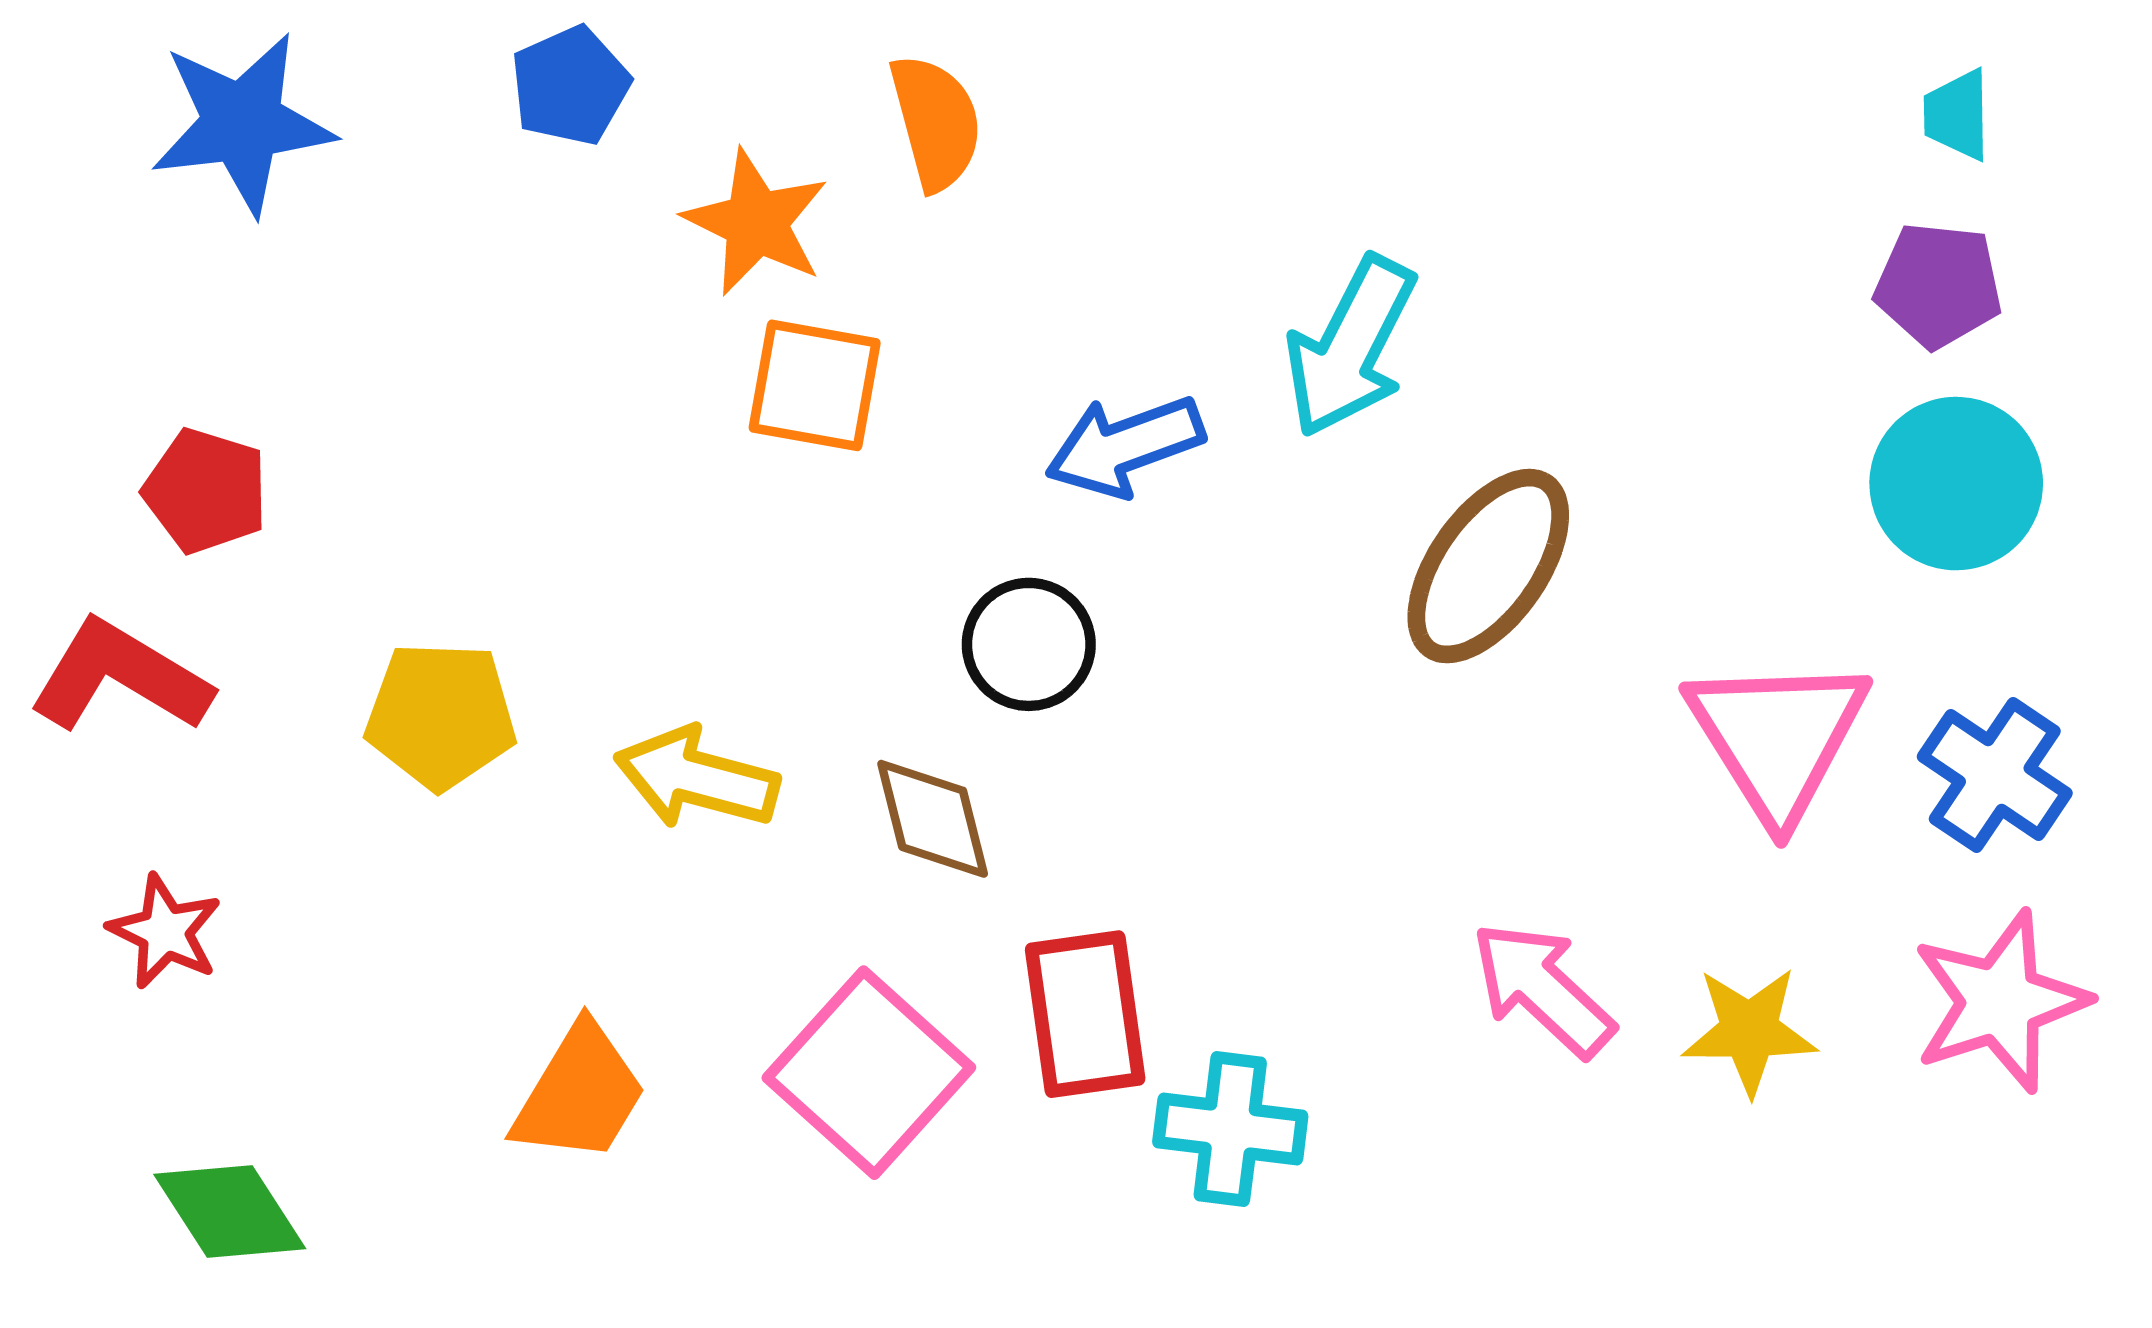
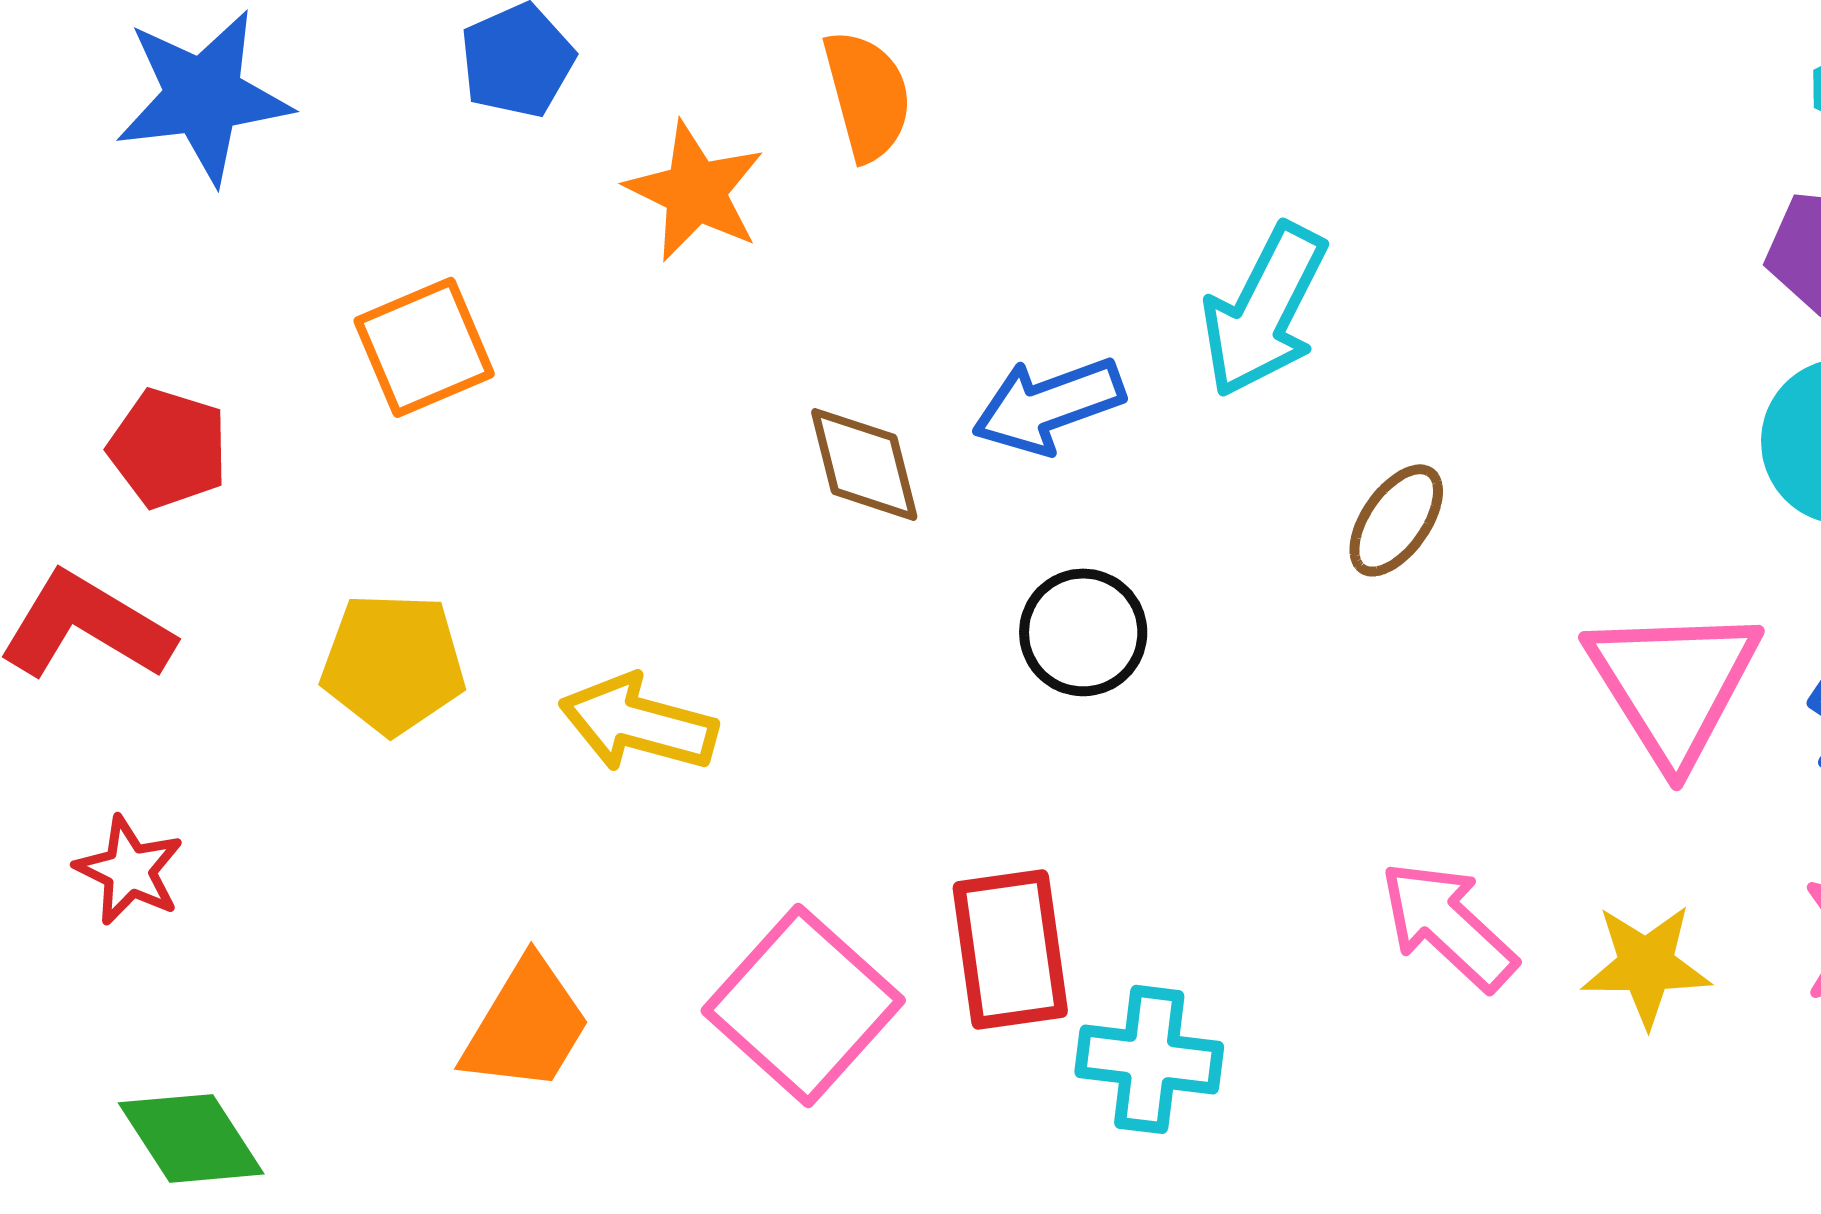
orange square: (815, 385) -> (424, 347), moved, turned -33
brown ellipse: (1488, 566) -> (1396, 520), size x0.6
black circle: (1029, 644) -> (1083, 632), moved
brown diamond: (933, 819) -> (864, 464), moved

